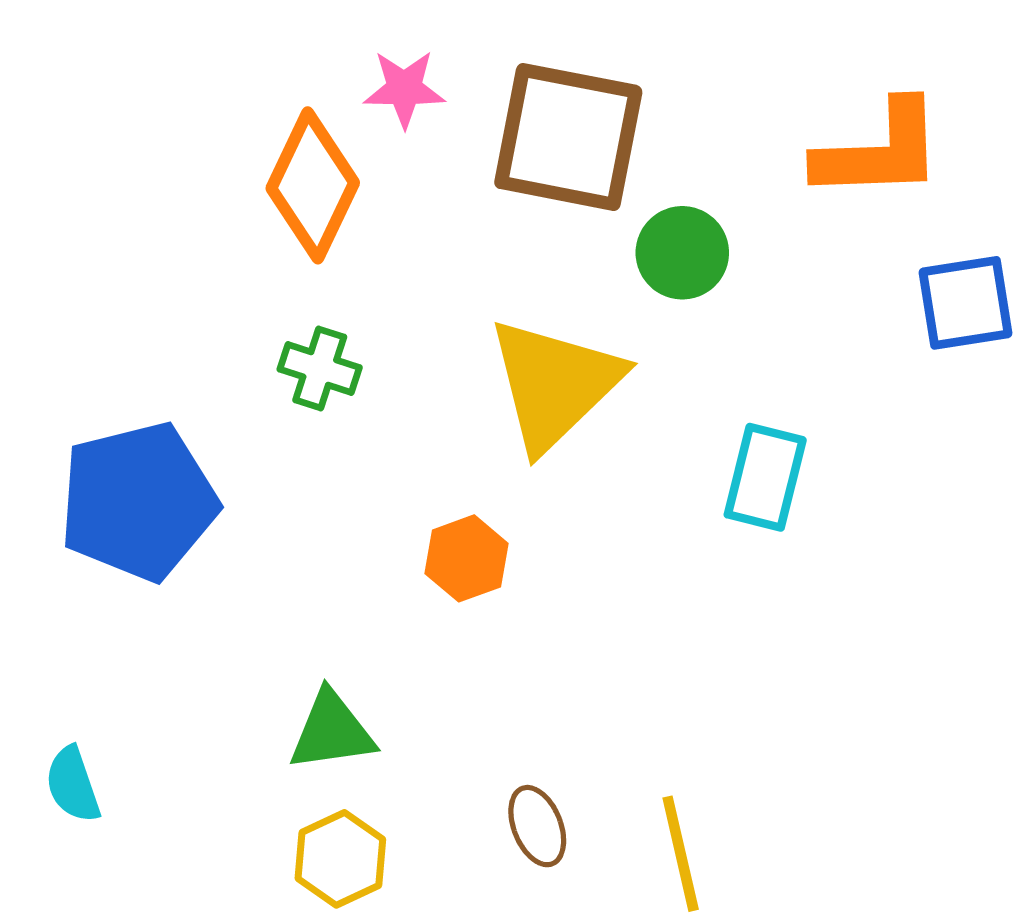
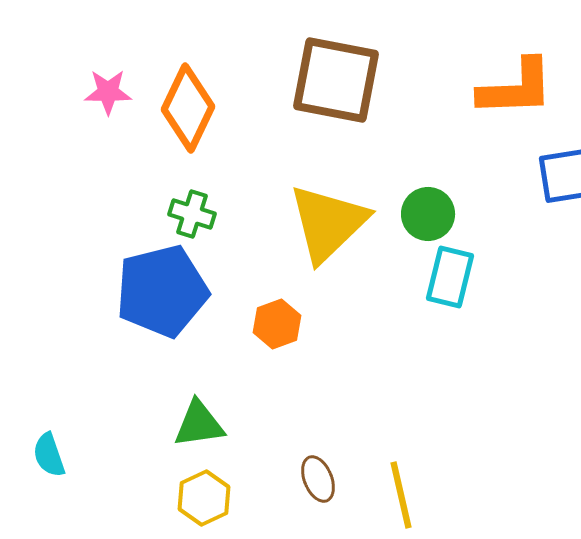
pink star: (404, 89) -> (108, 92), moved
green circle: (682, 253) -> (428, 214), moved
blue pentagon: (138, 501) -> (162, 291), moved

